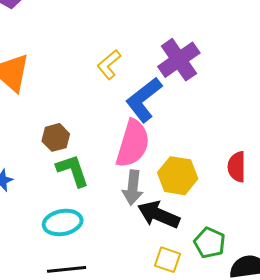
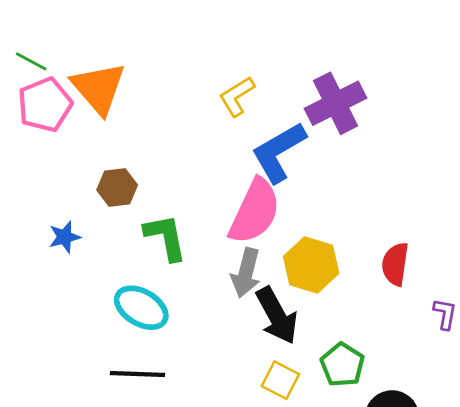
brown hexagon: (56, 137) -> (117, 188), moved
black arrow: (159, 215) -> (277, 316), turned -150
cyan ellipse: (63, 222) -> (141, 308), turned 33

